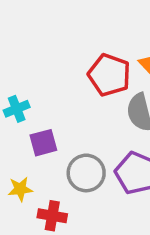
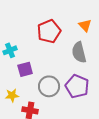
red pentagon: (109, 75) -> (49, 31), moved, turned 30

